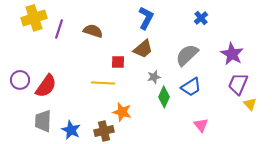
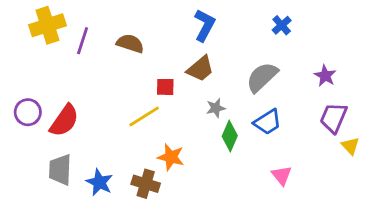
purple star: (232, 54) -> (325, 76), size x0.7
yellow line: (103, 83) -> (144, 116), turned -35
brown cross: (104, 131) -> (146, 184), turned 30

